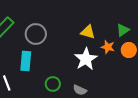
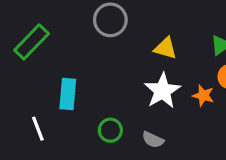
gray circle: (36, 34) -> (110, 20), moved
orange star: (108, 47) -> (203, 96), moved

